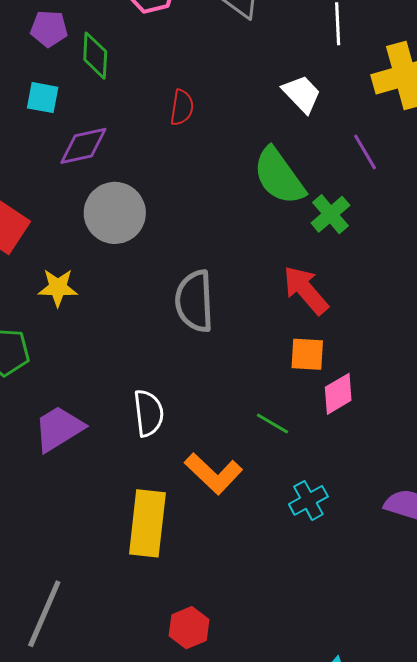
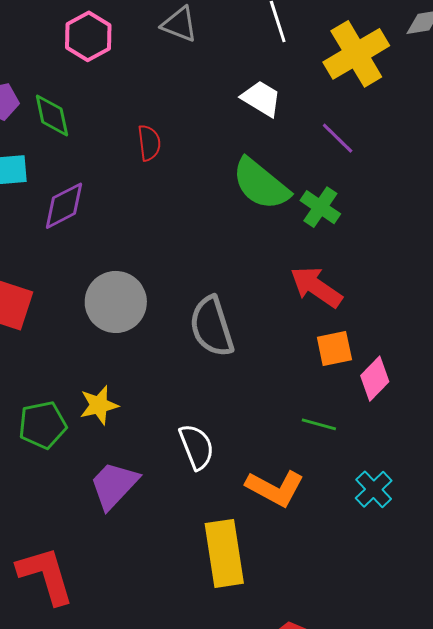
gray circle: (115, 213) -> (116, 302), moved
yellow star: (58, 288) -> (99, 405), moved

